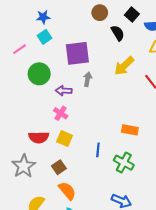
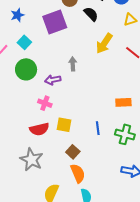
cyan square: (45, 37) -> (24, 42), moved
purple square: (77, 53) -> (55, 22), moved
pink cross: (61, 113) -> (45, 103), moved
brown square: (59, 167) -> (73, 152), moved
orange semicircle: (67, 191) -> (78, 173), turned 30

